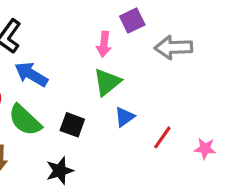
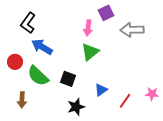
blue triangle: (124, 117) -> (101, 90), moved
red line: (162, 137) -> (125, 101), moved
black star: (60, 171) -> (76, 107), moved

